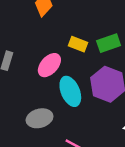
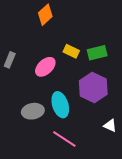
cyan ellipse: (70, 91) -> (60, 105), moved

